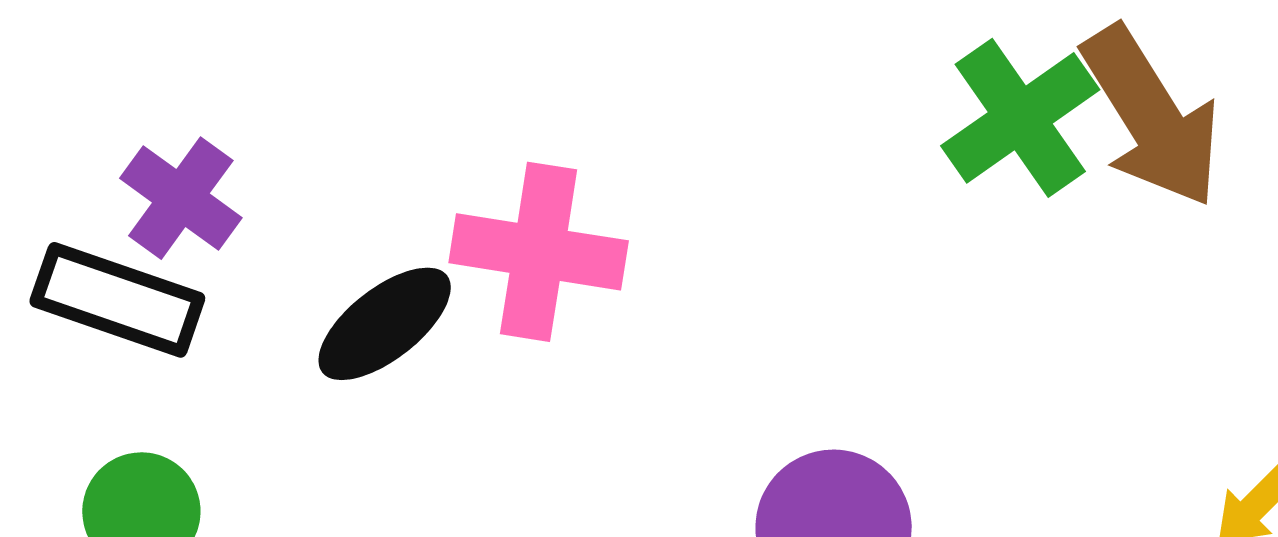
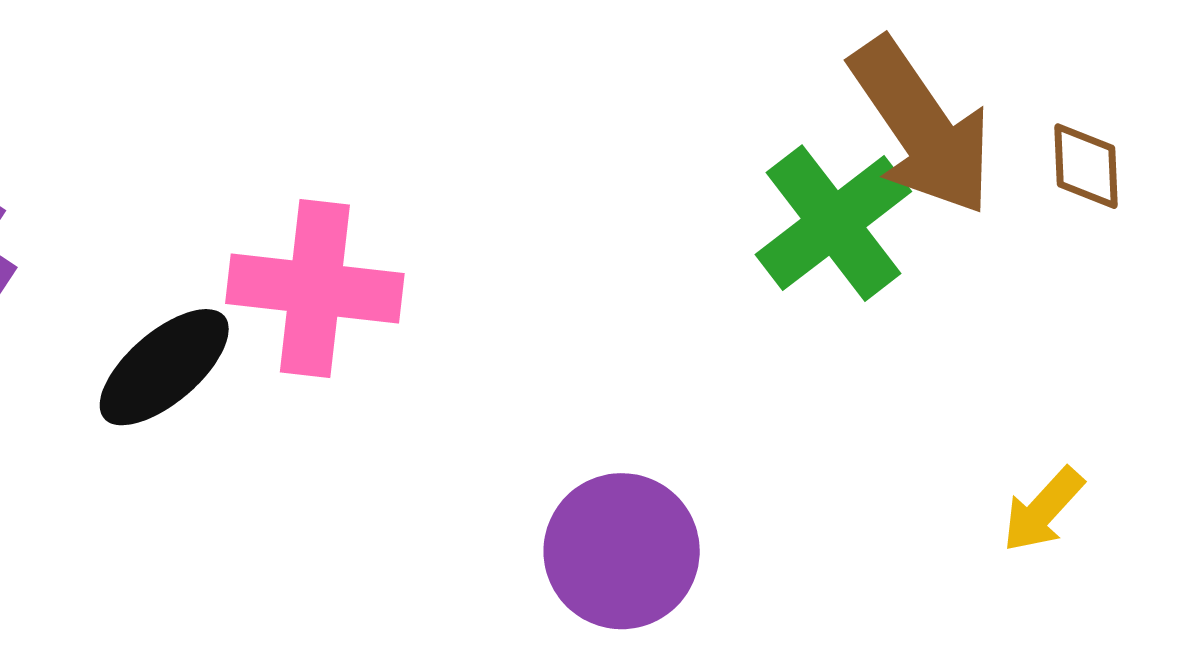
green cross: (1020, 118) -> (833, 223), moved

